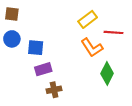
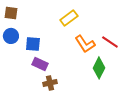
yellow rectangle: (88, 19) -> (69, 18), moved
red line: (114, 32) -> (110, 42), moved, turned 30
purple rectangle: (43, 69) -> (40, 64), turned 42

